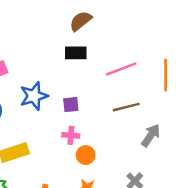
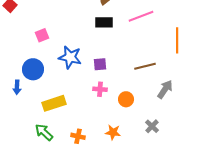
pink line: (121, 69) -> (141, 16), moved
blue star: (34, 96) -> (70, 57), turned 30
orange circle: (86, 155) -> (126, 99), moved

